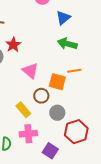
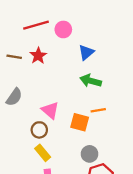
red star: (13, 45) -> (38, 56), moved
brown circle: (41, 96) -> (39, 130), moved
gray circle: (57, 113) -> (90, 154), moved

